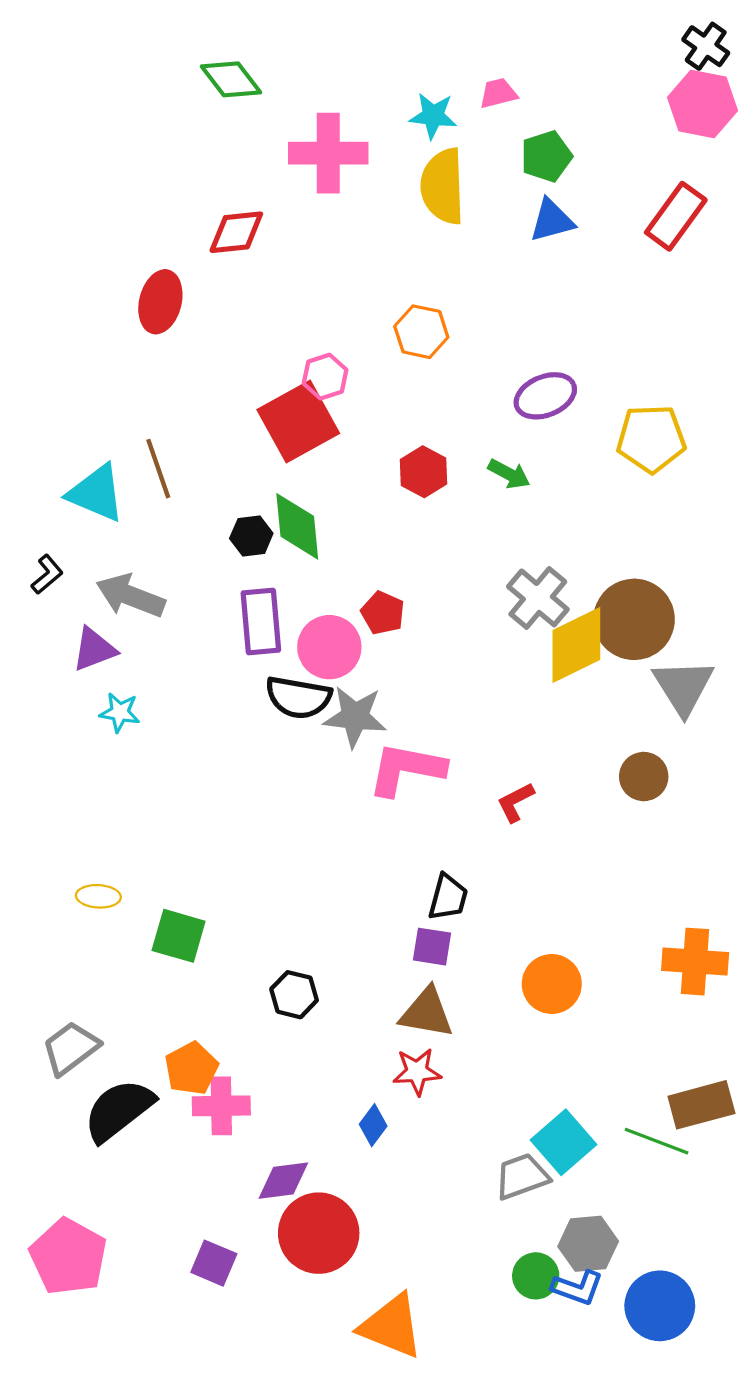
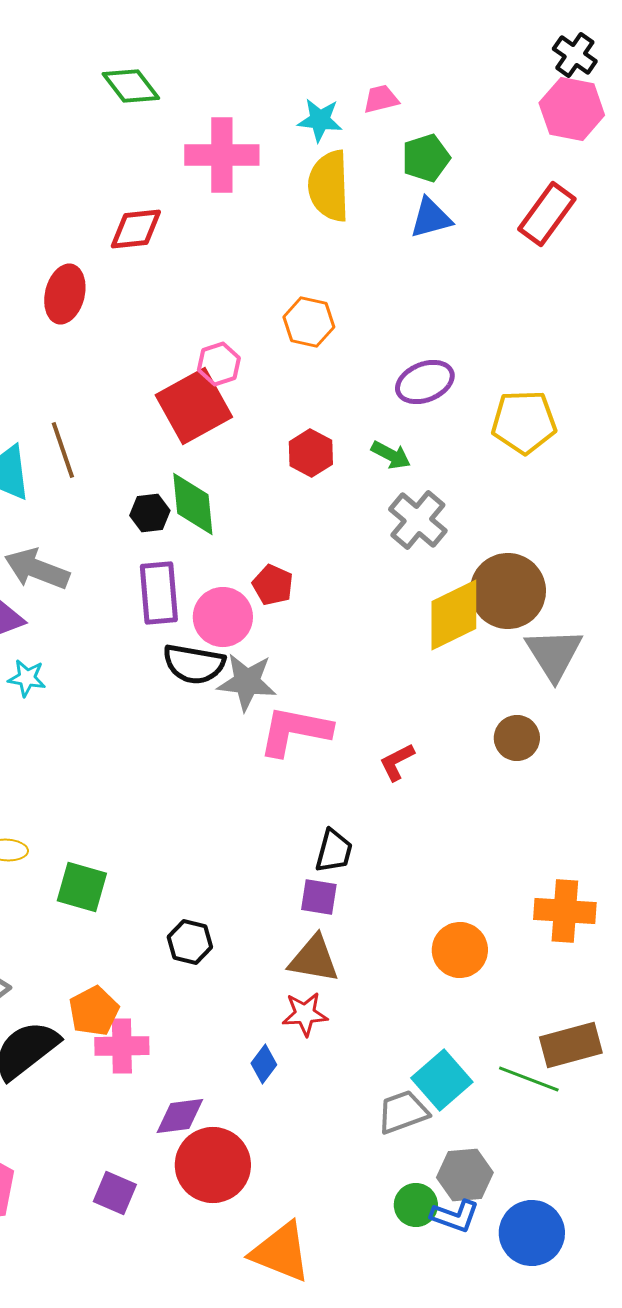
gray cross: (538, 598) -> (418, 520), moved
orange circle: (552, 984) -> (460, 950), moved

